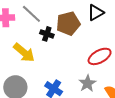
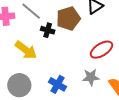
gray star: (87, 83) -> (91, 77), turned 30

